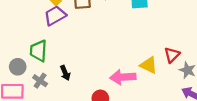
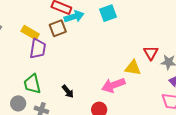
purple trapezoid: (55, 16) -> (38, 49), turned 145
black arrow: (65, 73) -> (68, 91), moved

